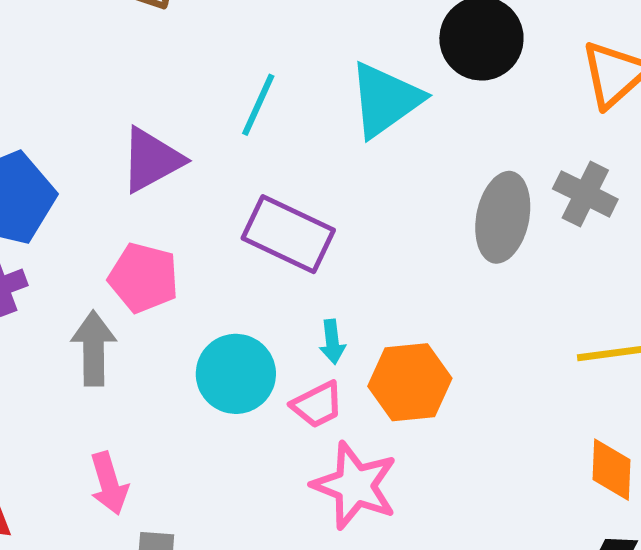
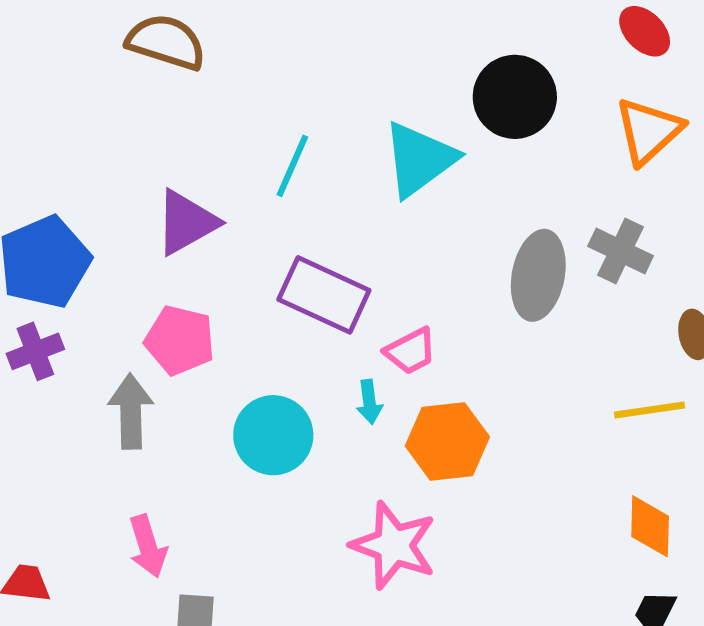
pink trapezoid: (317, 405) -> (411, 351), moved

